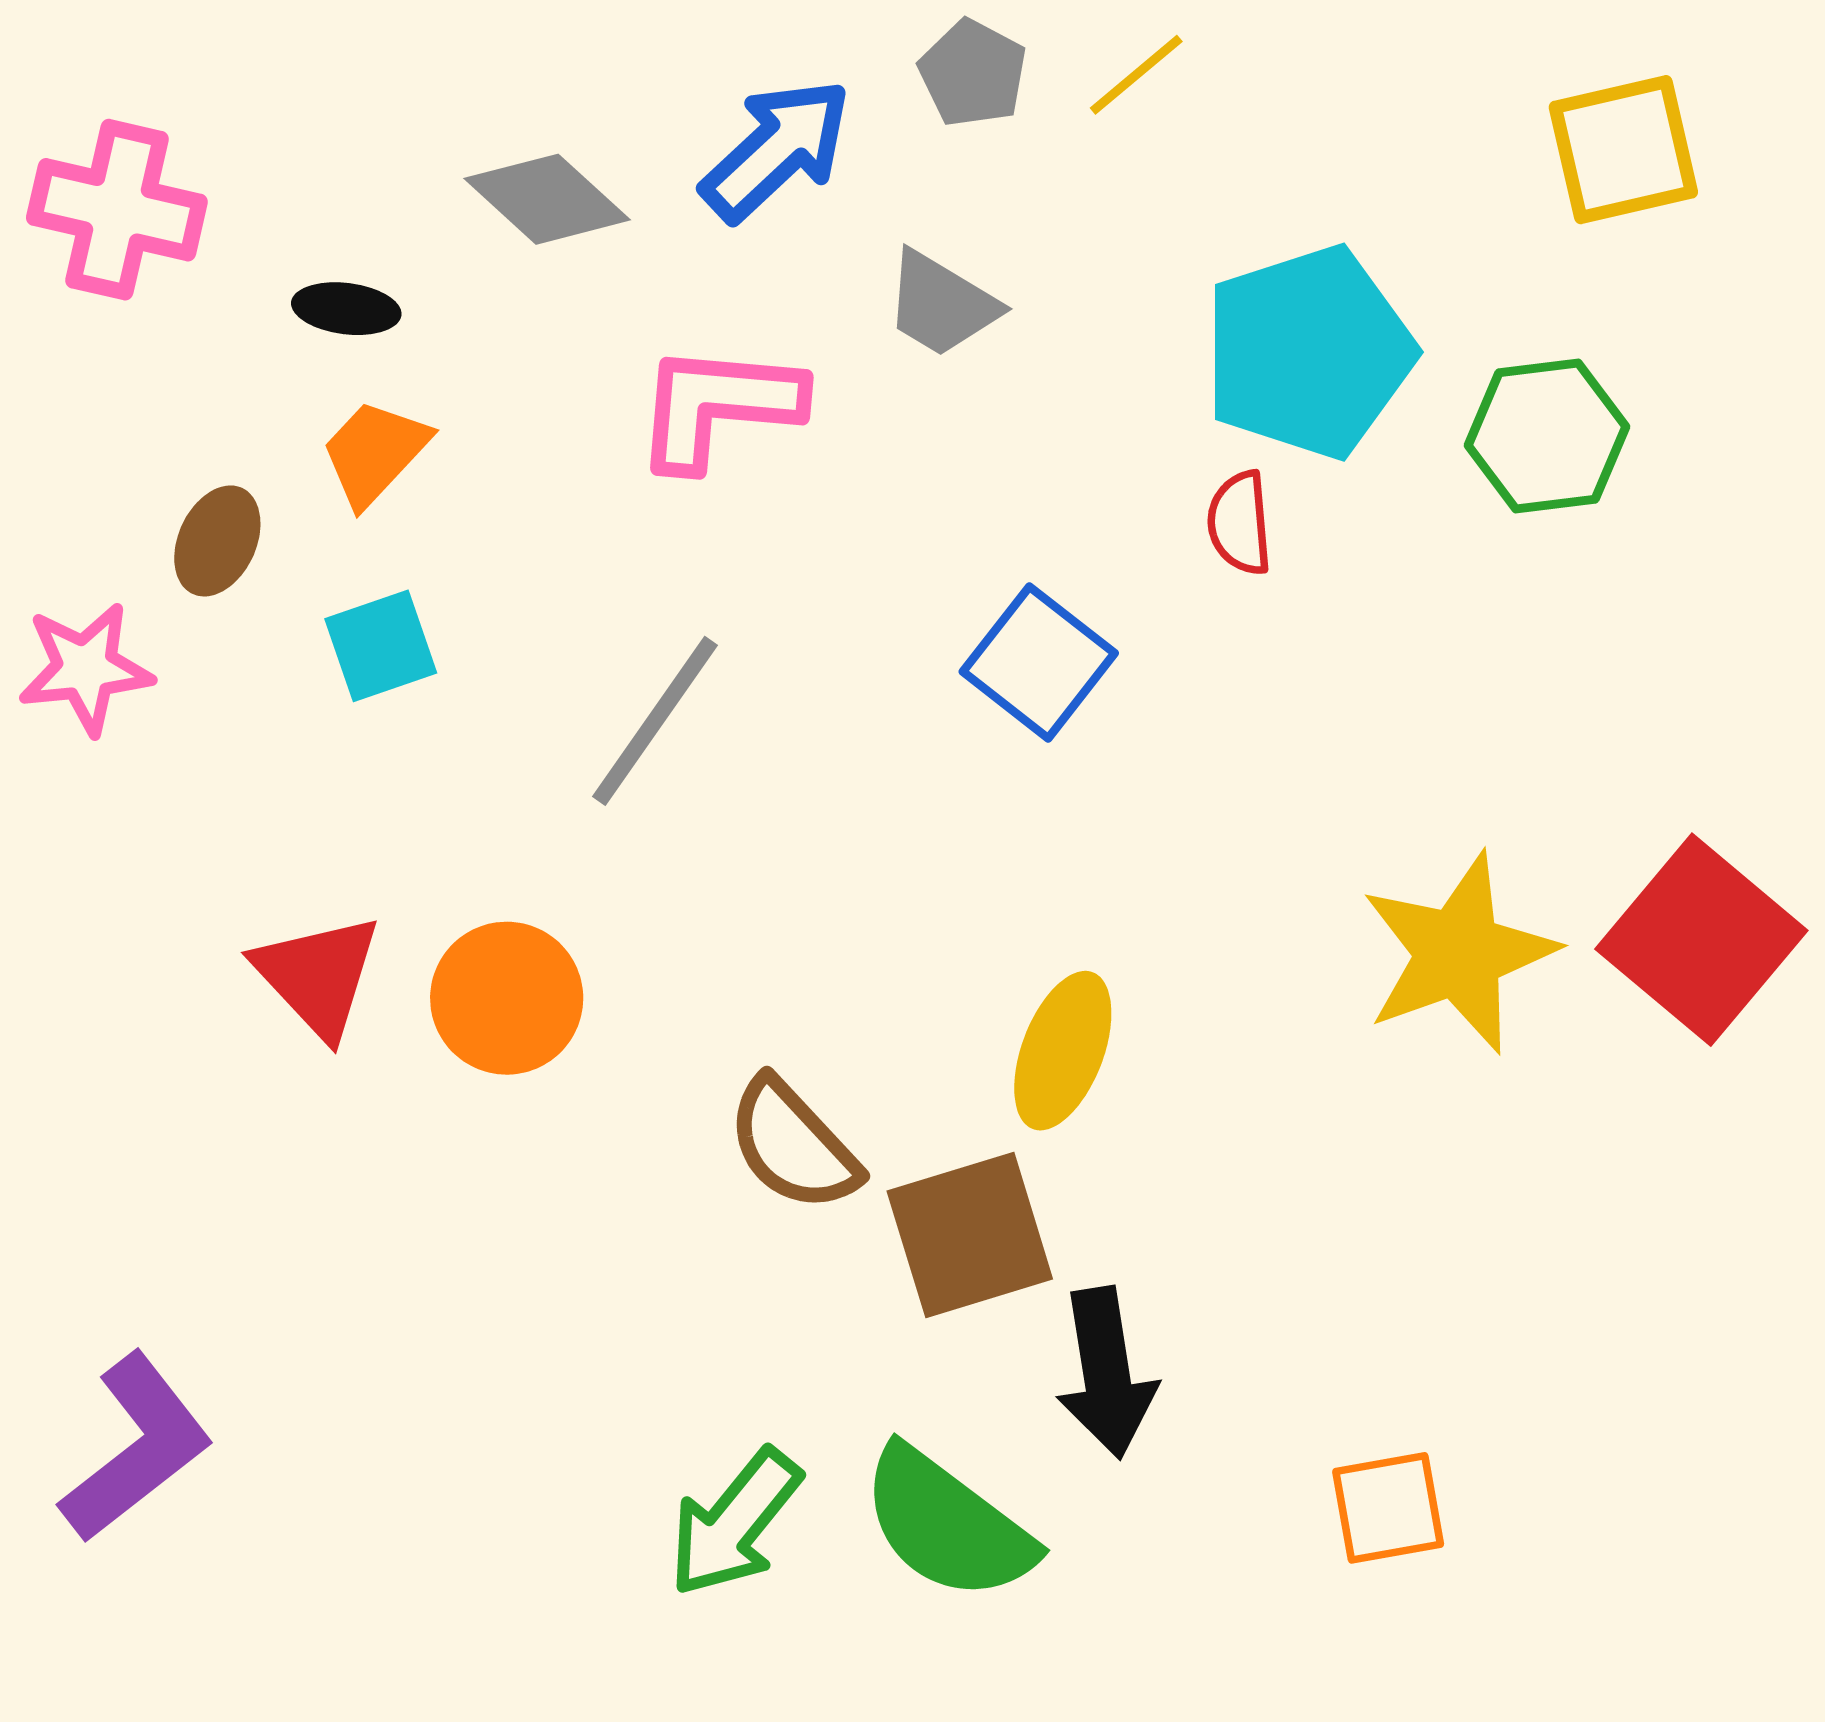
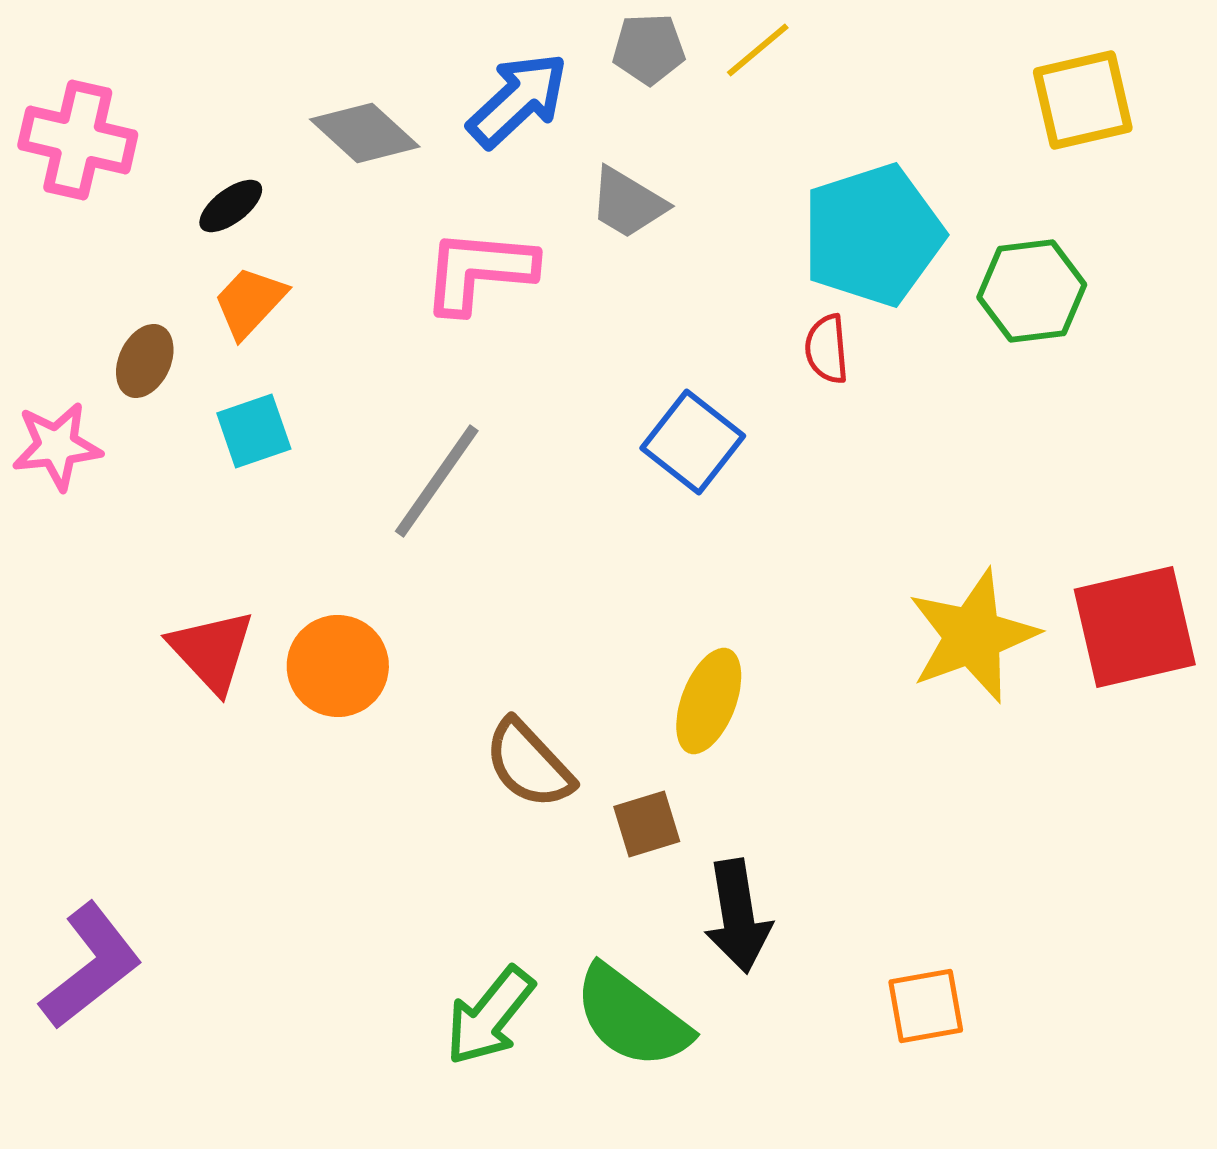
gray pentagon: (973, 73) -> (649, 49), turned -30
black ellipse: (346, 309) -> (231, 206), turned -44
red square: (1701, 940) -> (1135, 627), turned 37
brown square: (970, 1235) -> (647, 824), size x0.6

